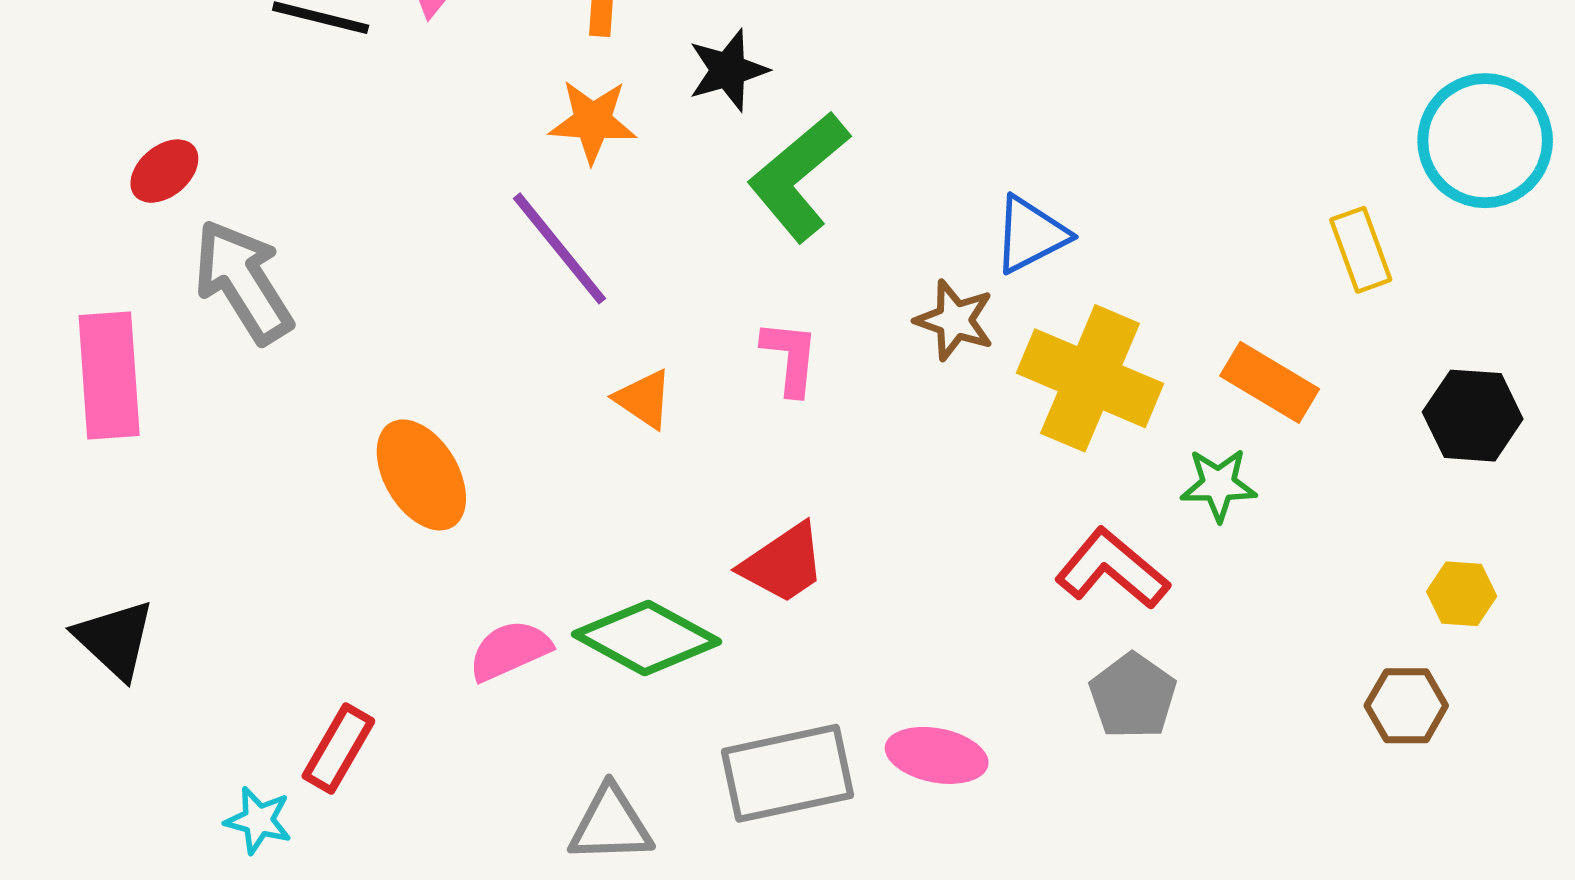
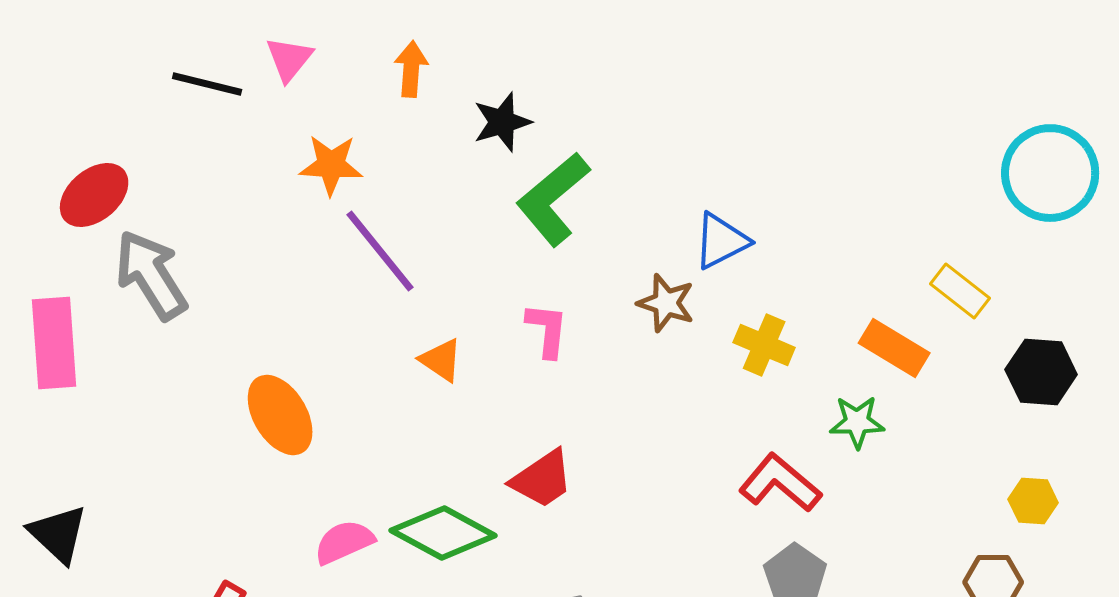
orange star: (593, 121) -> (331, 165), moved
red ellipse: (164, 171) -> (94, 195), size x1.4
yellow rectangle: (1361, 250) -> (960, 291), moved, turned -32
yellow cross: (1090, 378) -> (764, 345), size x0.6

